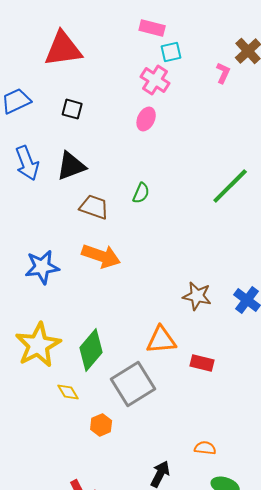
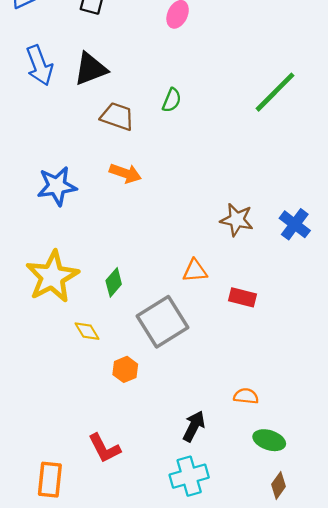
orange arrow: (101, 256) -> (125, 173), size x0.7
orange triangle: (161, 340) -> (195, 271), size x0.7
green diamond: (91, 350) -> (114, 282), size x0.6

